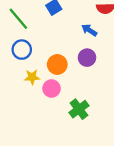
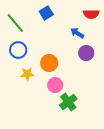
purple circle: (87, 58) -> (86, 53), moved
pink circle: (52, 89) -> (55, 85), moved

